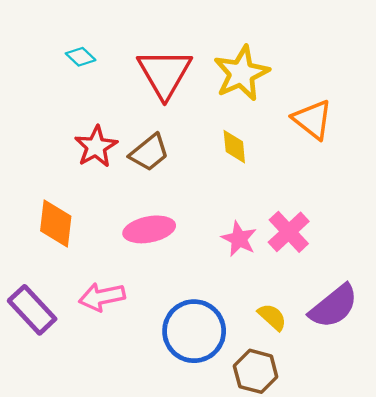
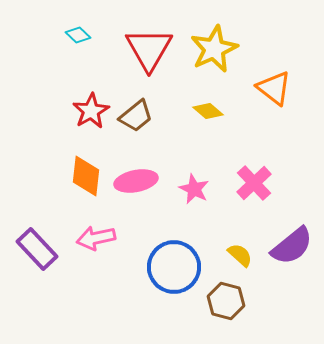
yellow diamond: (234, 147) -> (208, 111), turned -44
orange diamond: (56, 224) -> (86, 176), moved
pink star: (239, 239) -> (194, 189), moved

